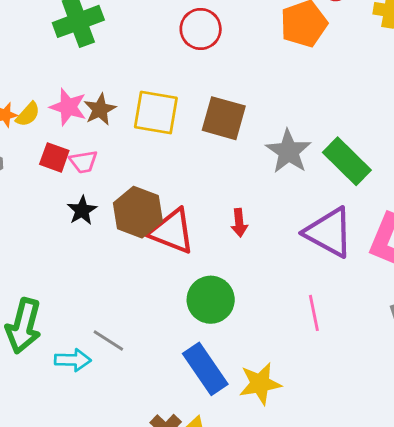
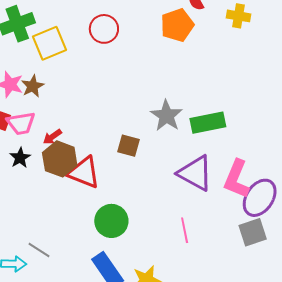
yellow square: (156, 113) -> (49, 43), moved, turned -32
brown square: (224, 118) -> (128, 146), moved, size x0.7
green rectangle: (347, 161) -> (208, 123), turned -56
pink trapezoid: (83, 162) -> (21, 123), size x1.4
red arrow: (239, 223) -> (52, 137), moved, turned 60

